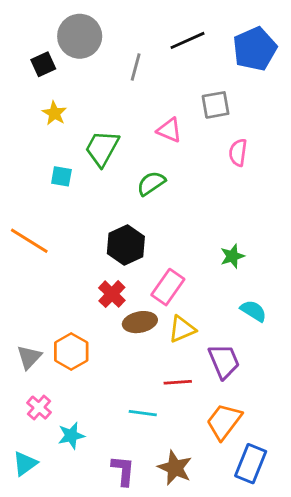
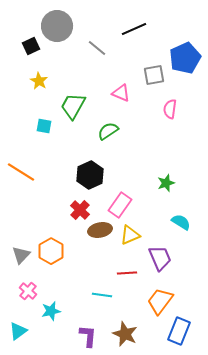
blue pentagon: (255, 49) -> (185, 58), moved
gray line: (136, 67) -> (97, 48), turned -66

